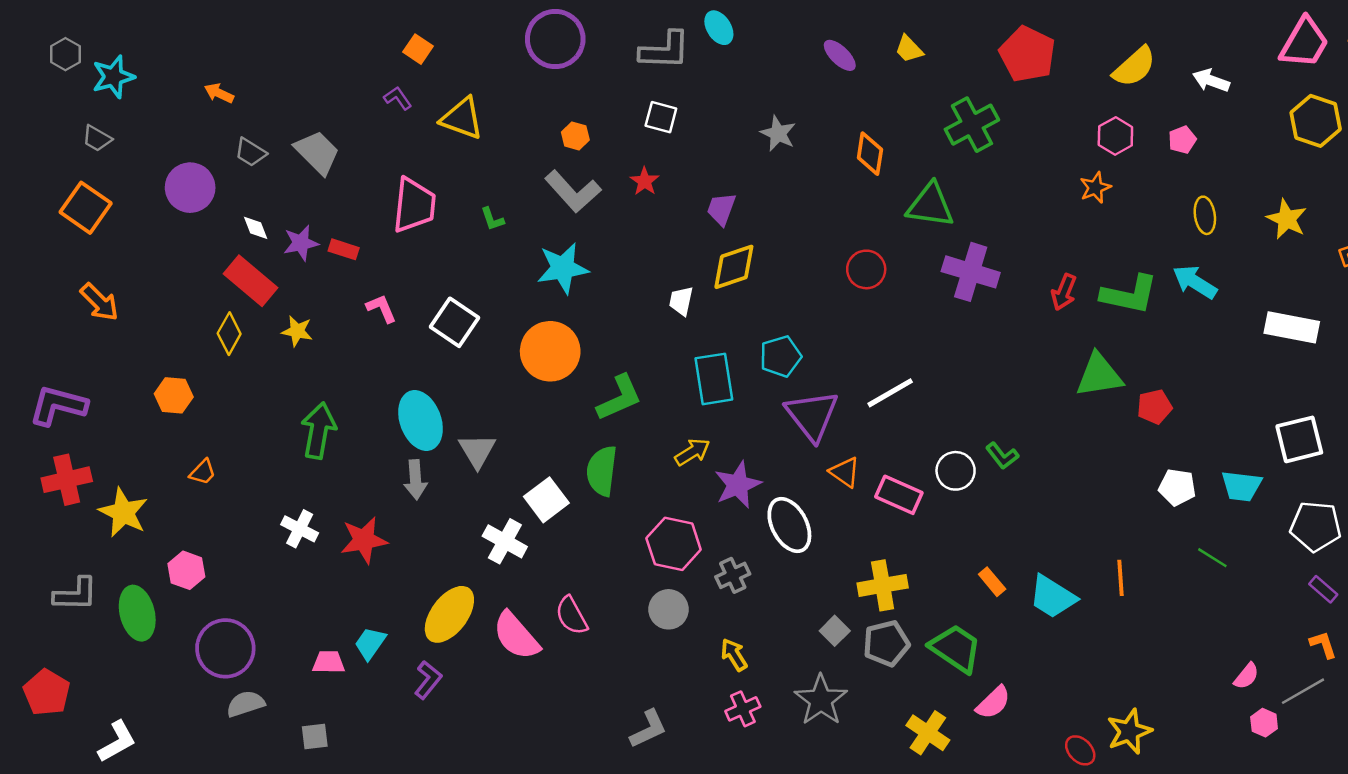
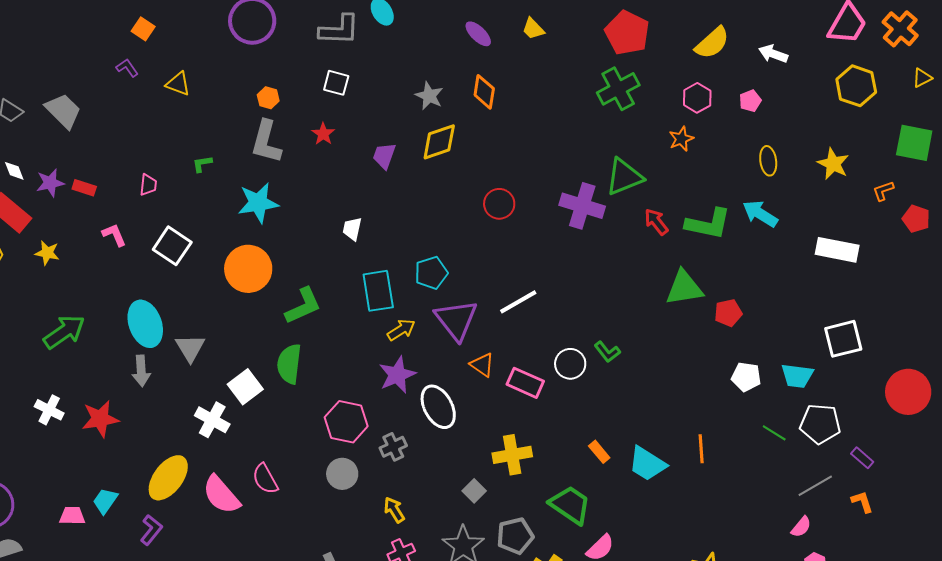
yellow triangle: (462, 118) -> (178, 84), size x0.7
green cross: (972, 125) -> (618, 89), moved
orange diamond: (870, 154) -> (484, 92), moved
gray L-shape: (573, 191) -> (266, 142), turned 57
pink trapezoid: (414, 205) -> (148, 185), moved, size x0.5
green triangle: (930, 205) -> (624, 177), moved, turned -30
green L-shape: (492, 219) -> (202, 164), turned 100
yellow diamond: (734, 267) -> (439, 142), moved
red arrow: (1064, 292) -> (656, 222), turned 120
green arrow: (319, 431) -> (64, 332), turned 45
yellow arrow: (692, 452) -> (401, 330), moved
white pentagon: (1316, 526) -> (820, 424), moved
gray pentagon: (886, 643) -> (515, 536), moved
gray line: (1303, 691) -> (815, 486), moved

